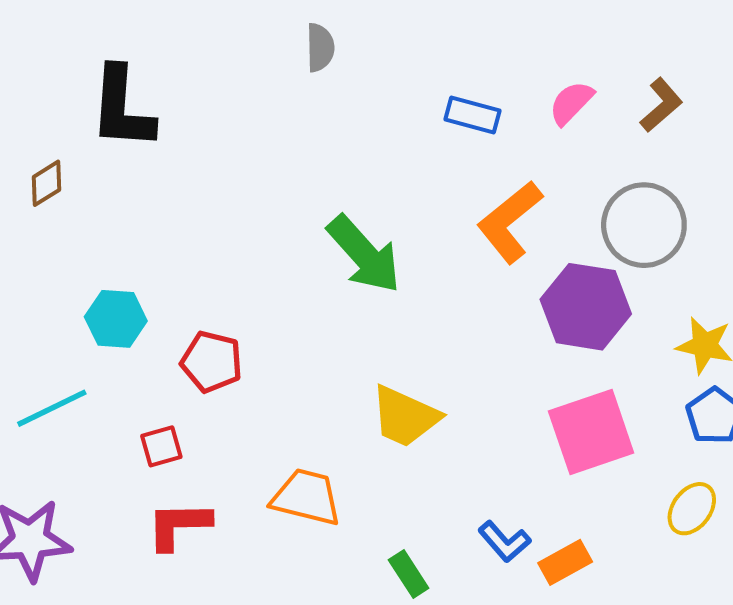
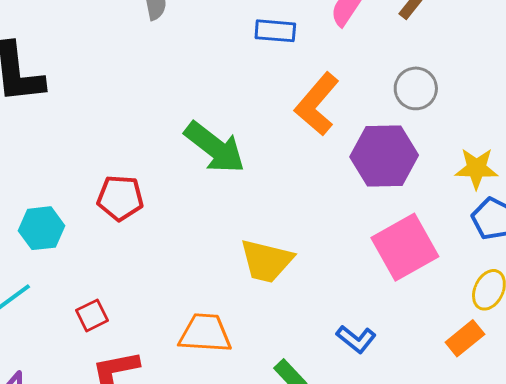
gray circle: (644, 225) -> (416, 88), size x0.7
red pentagon: (212, 362) -> (120, 198), moved
orange rectangle: (565, 562) -> (465, 338), moved

